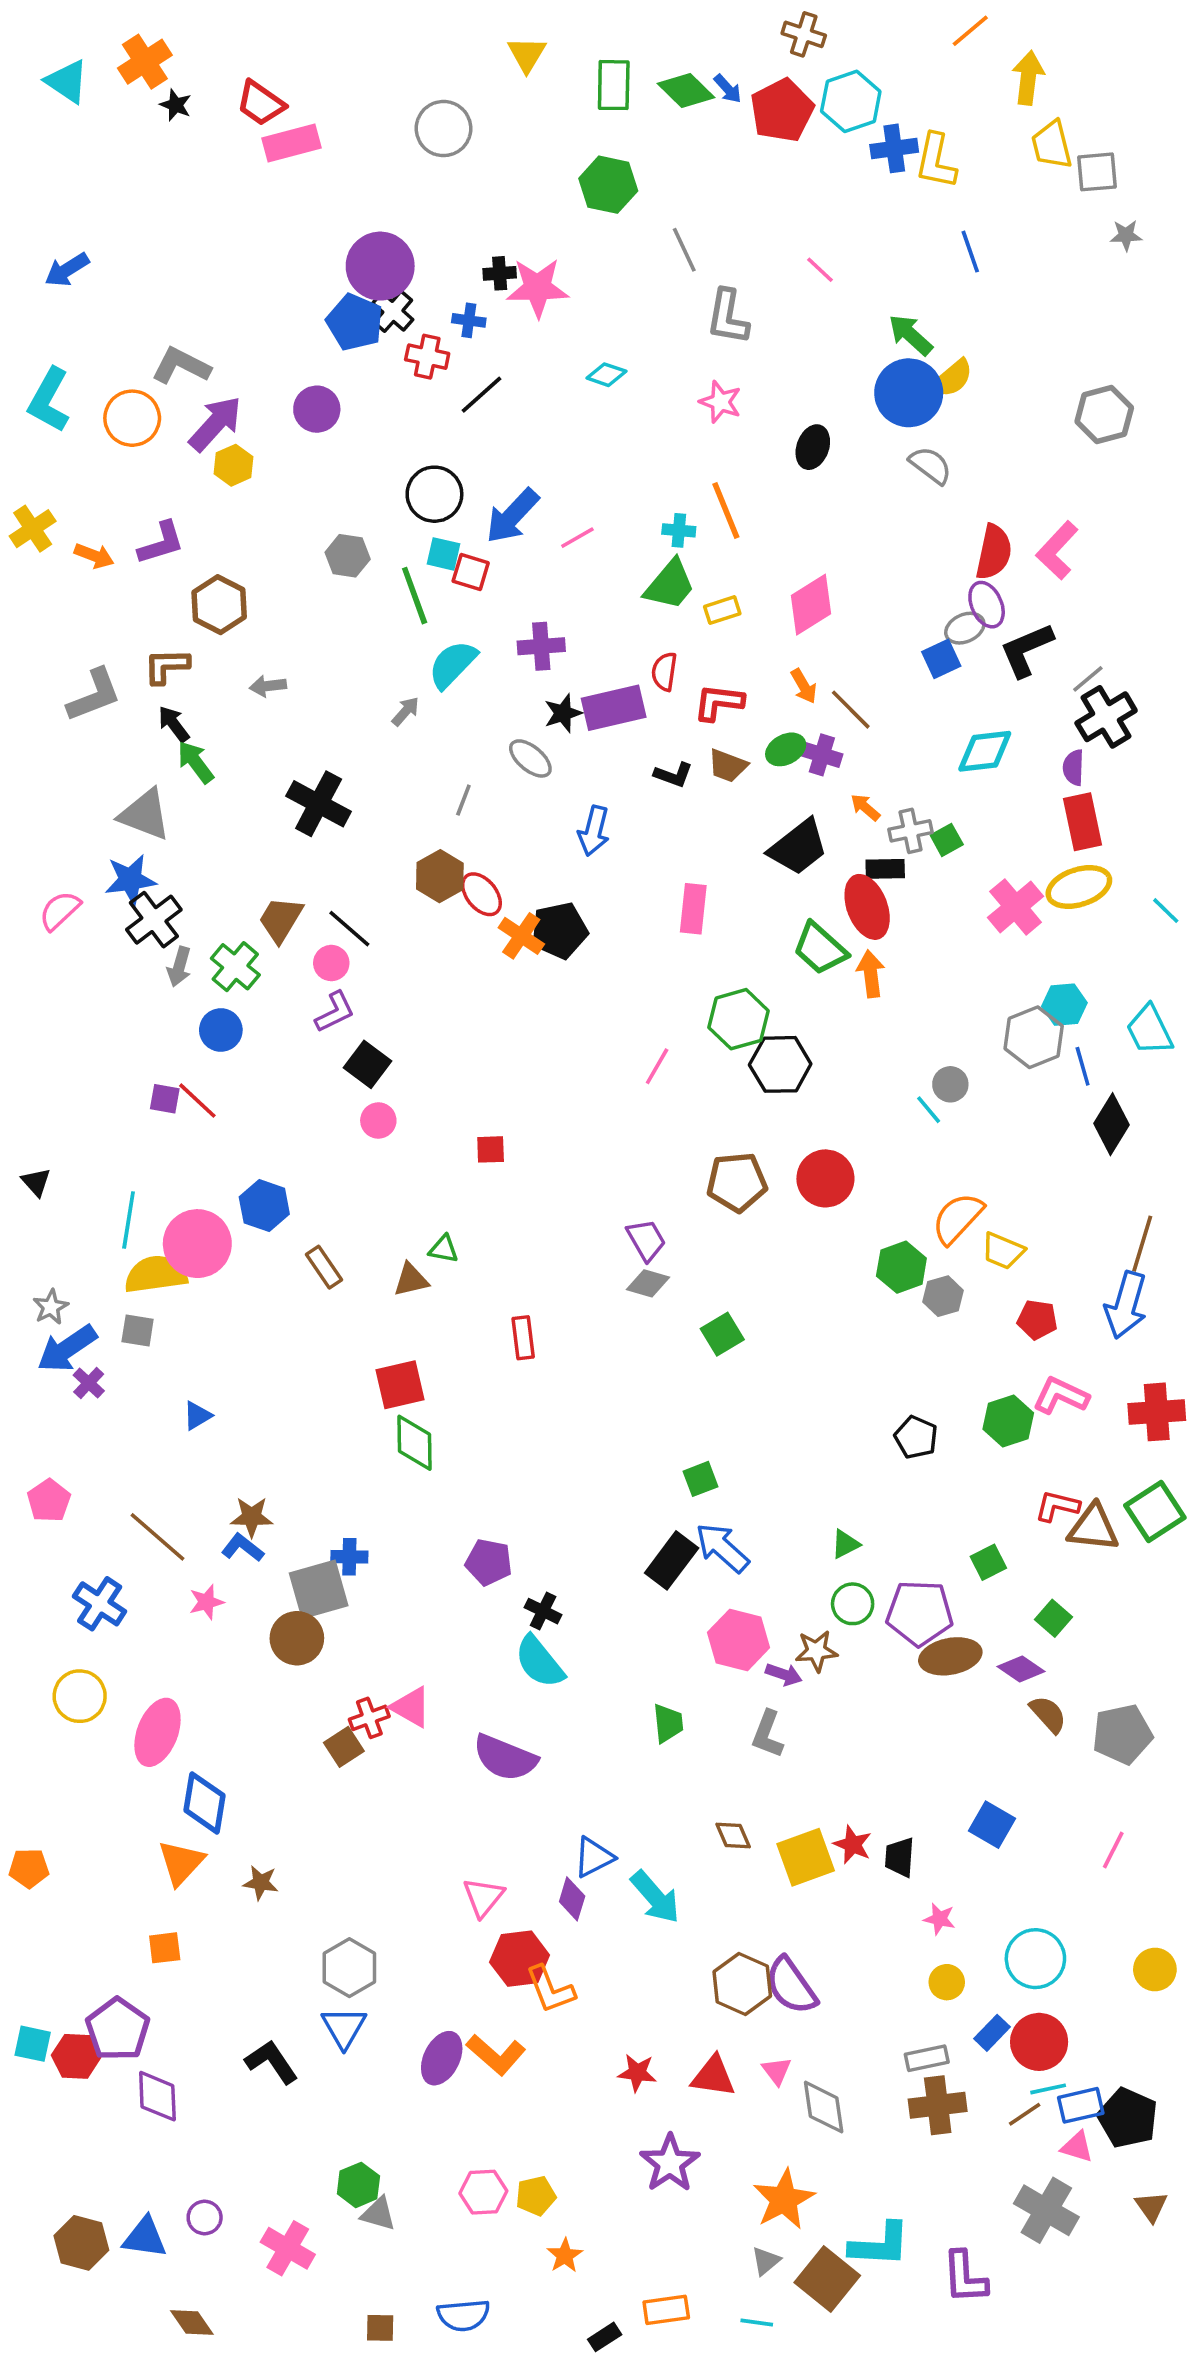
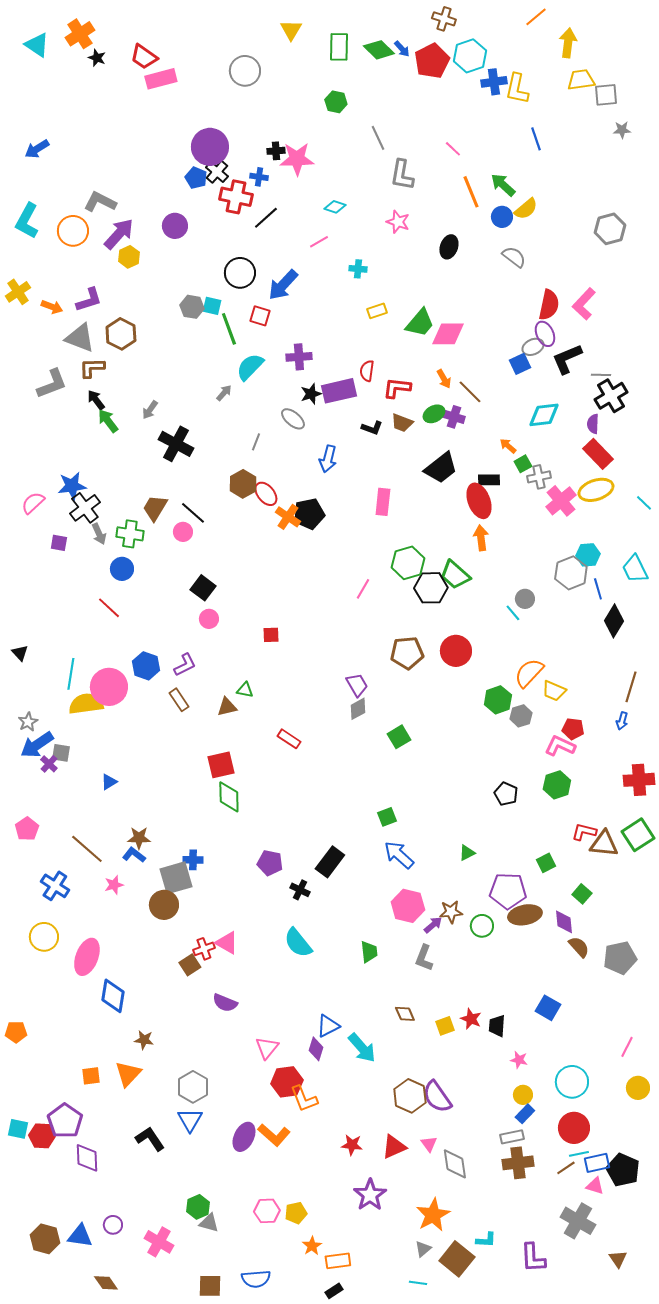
yellow trapezoid: (1052, 145) -> (581, 80), turned 96
green hexagon: (608, 185) -> (336, 102), size x0.7
blue pentagon: (355, 322) -> (196, 178), size x0.7
red cross: (427, 357) -> (236, 197), size x1.4
blue circle: (909, 393) -> (502, 217), size x0.6
orange line: (726, 510) -> (471, 192), moved
cyan cross: (679, 530) -> (358, 269), moved
pink line: (577, 538) -> (319, 242), moved
cyan square: (444, 554) -> (212, 306), moved
green trapezoid: (670, 585) -> (420, 323), moved
pink diamond: (811, 605) -> (448, 334), turned 32
yellow rectangle: (722, 610) -> (377, 311), moved
gray line: (1088, 679) -> (601, 375), turned 42
gray arrow: (268, 686) -> (150, 410), moved, turned -48
orange arrow: (865, 807) -> (508, 446), moved
gray triangle: (145, 815) -> (80, 338), moved
red rectangle: (1083, 822) -> (598, 454), turned -32
gray cross: (911, 831) -> (539, 477), moved
green trapezoid: (820, 949) -> (455, 575), moved
gray arrow: (179, 967) -> (99, 534), turned -40
green cross: (235, 967) -> (130, 534), turned -32
purple L-shape: (335, 1012) -> (185, 665), moved
purple square: (165, 1099) -> (59, 543), moved
gray diamond: (648, 1283) -> (358, 709), turned -45
blue arrow: (1126, 1305) -> (622, 721), size x0.5
gray square: (138, 1330) -> (61, 753), moved
red rectangle: (523, 1338) -> (289, 739), turned -50
pink L-shape: (1061, 1396) -> (560, 746), moved
black rectangle: (672, 1560) -> (330, 862), moved
green circle: (853, 1604) -> (482, 926), moved
cyan semicircle: (539, 1662) -> (298, 943), moved
purple diamond: (1021, 1669) -> (564, 922), turned 50
purple arrow: (784, 1674) -> (433, 925), turned -60
purple semicircle: (505, 1758) -> (225, 1003), moved, size x0.7
pink line: (1113, 1850) -> (627, 1047), moved
yellow square: (806, 1857) -> (445, 1026), size x0.6
orange triangle: (181, 1863) -> (128, 1074), moved
blue rectangle: (992, 2033) -> (525, 1114), moved
red triangle: (713, 2076) -> (394, 1147), turned -32
brown triangle: (1151, 2207) -> (618, 1259), moved
cyan L-shape: (880, 2245) -> (486, 1240), size x0.6
orange rectangle: (666, 2310) -> (338, 1261), moved
brown square: (380, 2328) -> (210, 1286), size x1.4

